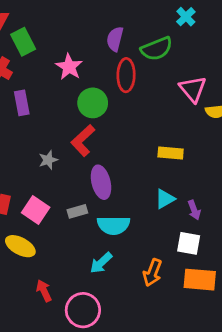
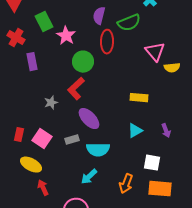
green rectangle: (23, 42) -> (44, 22), moved
purple ellipse: (101, 182) -> (89, 119), turned -30
purple arrow: (194, 210) -> (166, 131), moved
red arrow: (44, 291) -> (43, 188), moved

